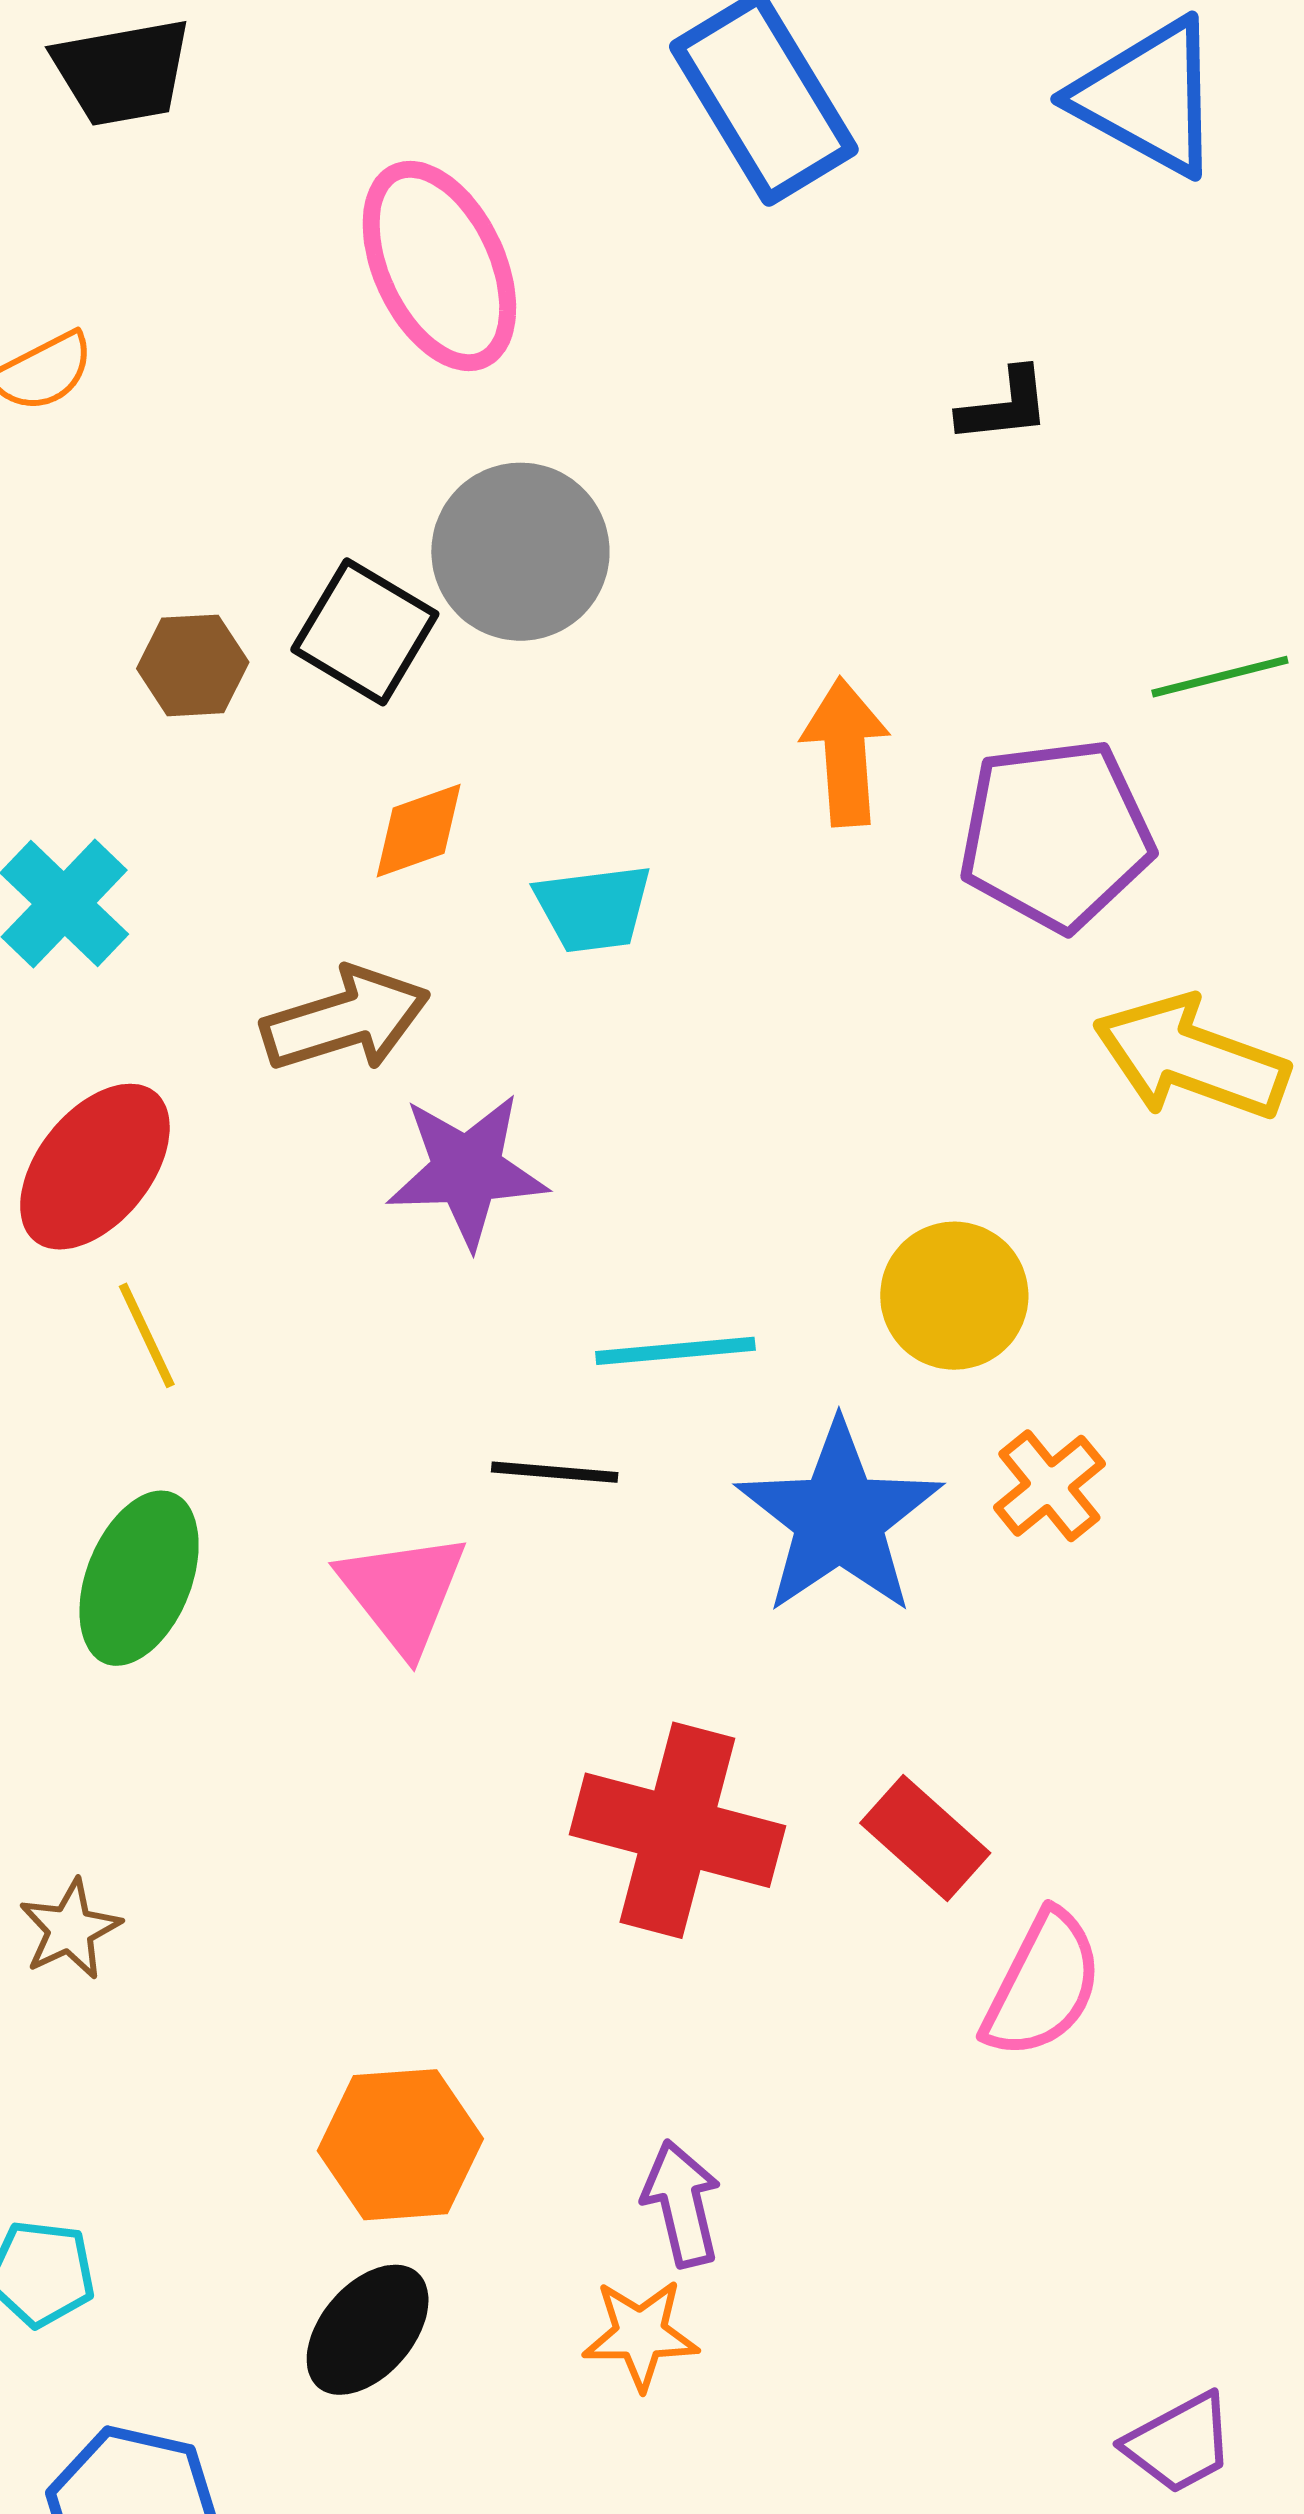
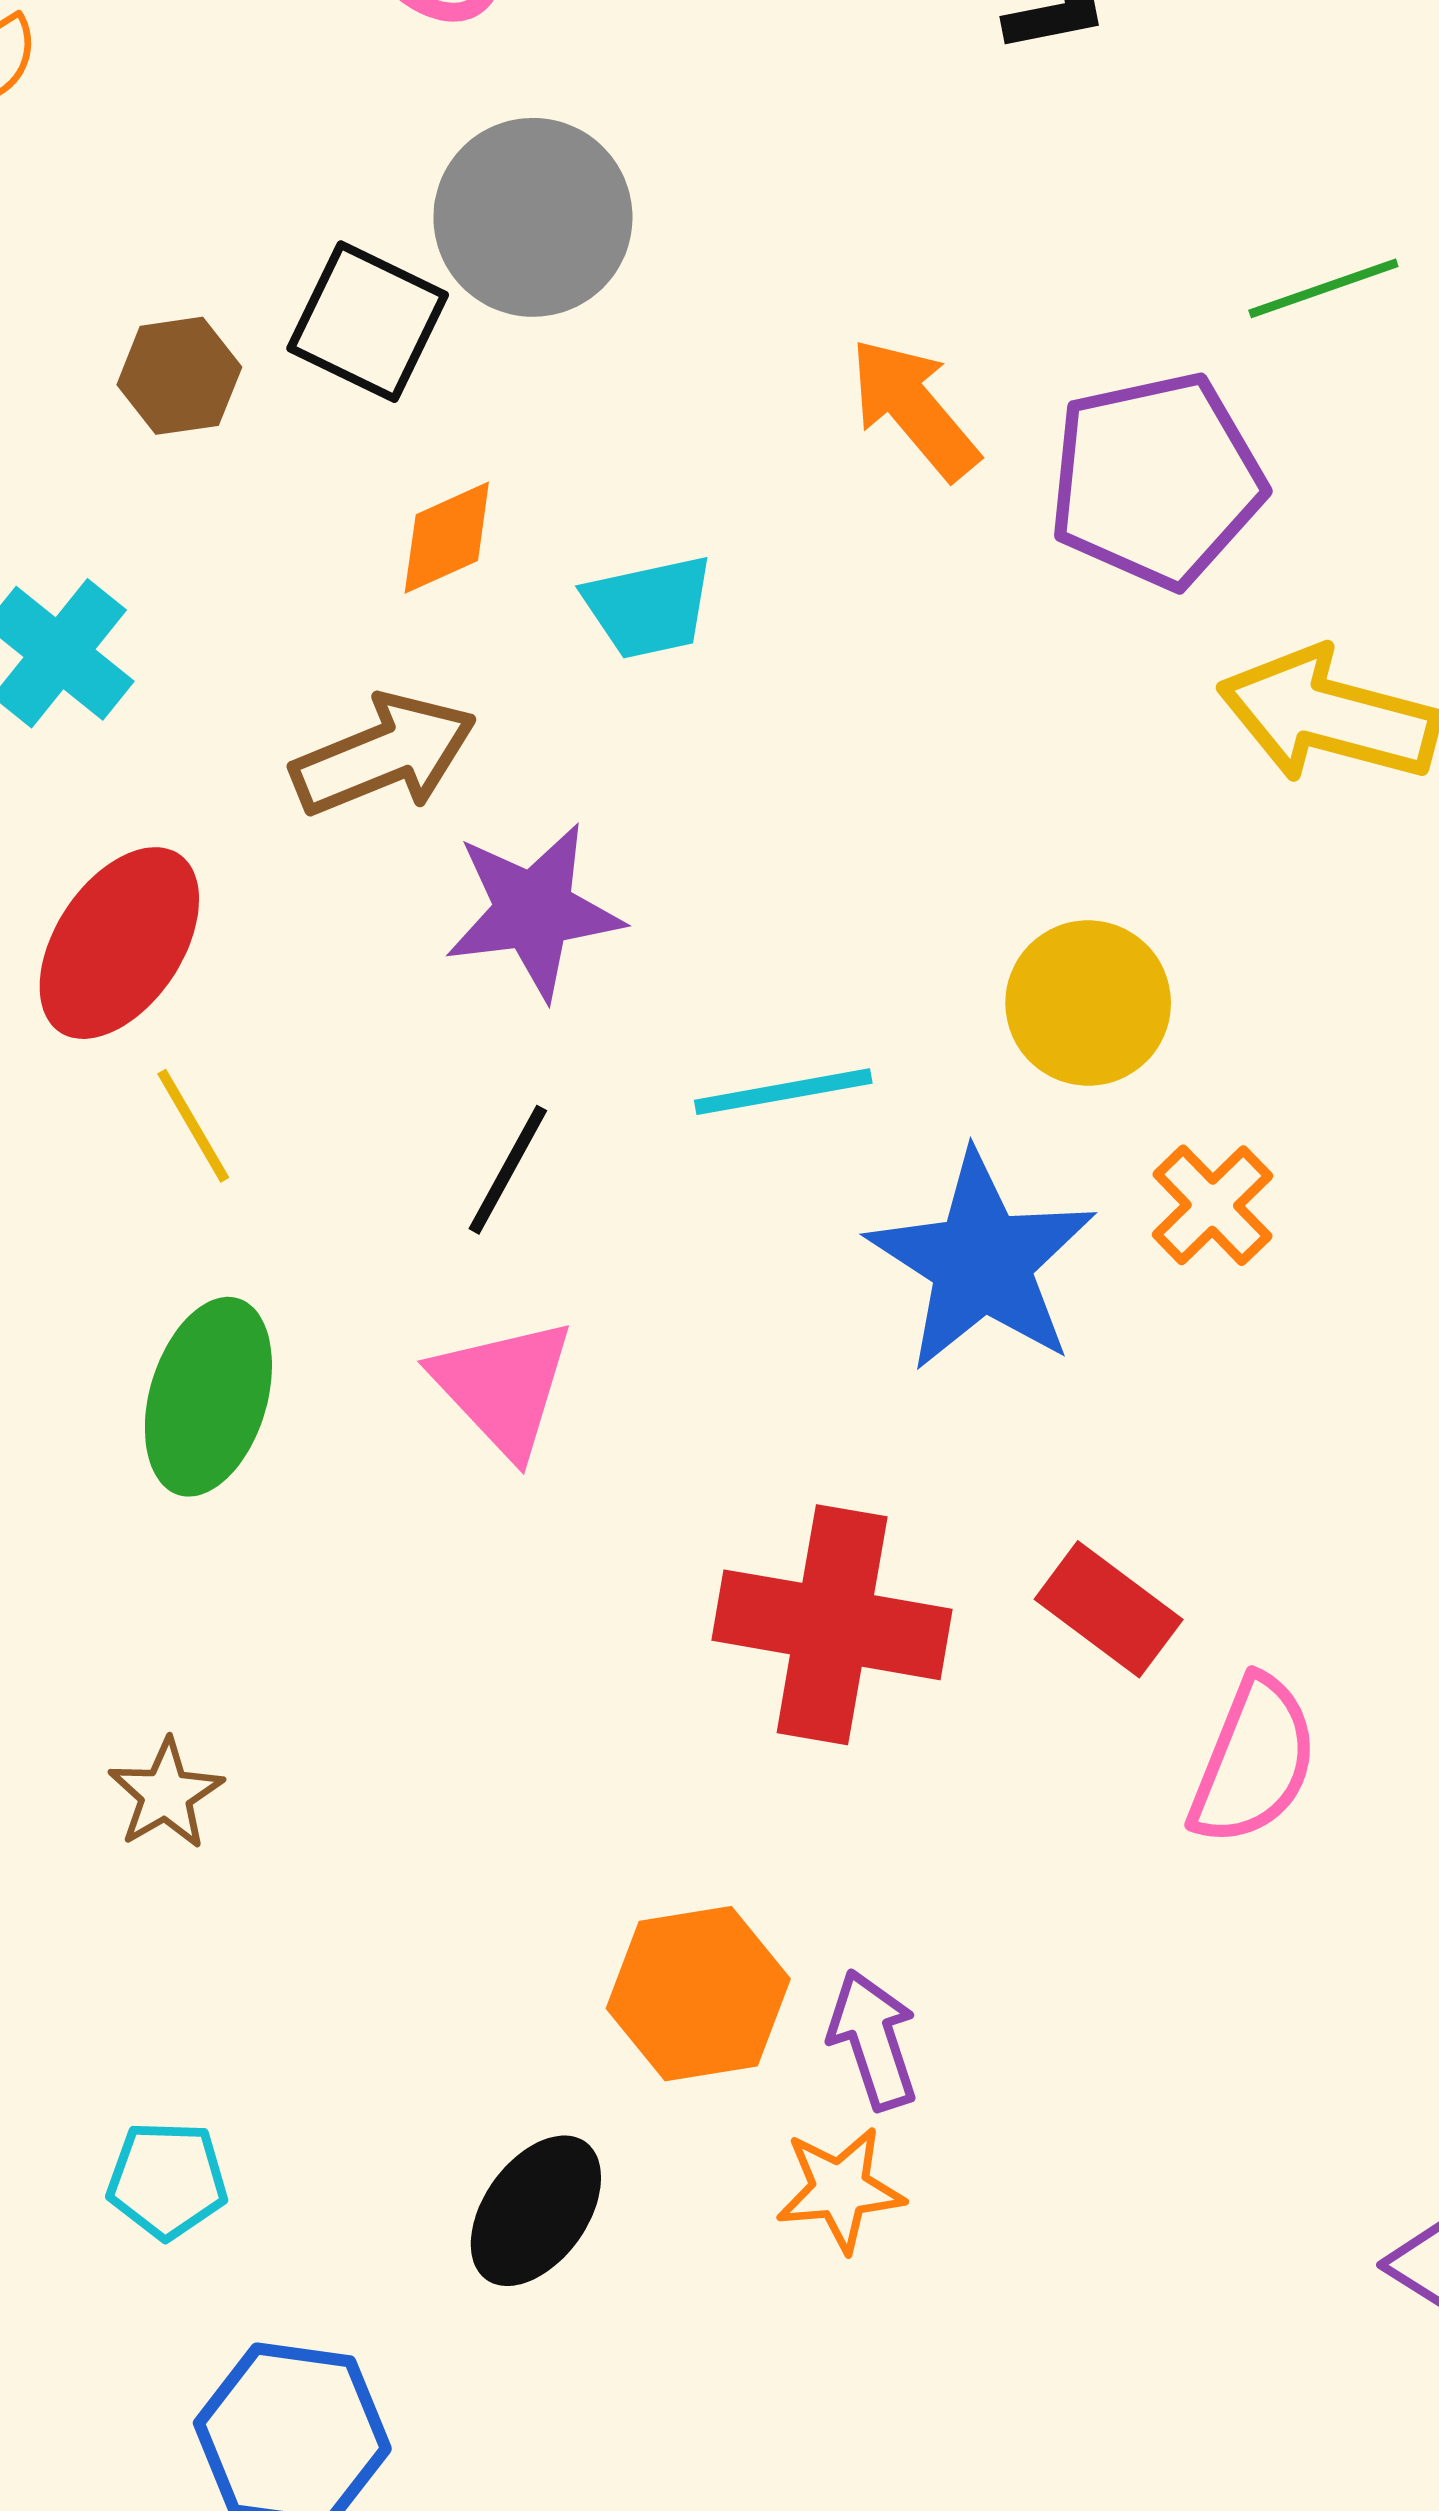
orange arrow: (845, 752) -> (914, 409), turned -31
black line: (555, 1472) -> (508, 1170), moved, turned -61
orange hexagon: (400, 2145) -> (698, 1994), moved

